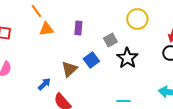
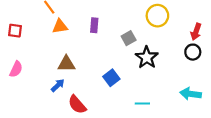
blue square: (91, 60) -> (111, 78), moved
brown triangle: (69, 69) -> (66, 64), moved, turned 42

